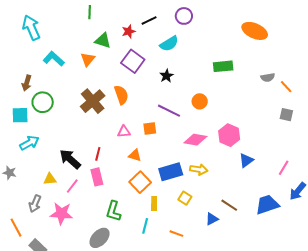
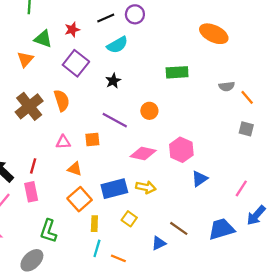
black line: (149, 21) -> (106, 18), moved
cyan line: (145, 226) -> (97, 248), moved

